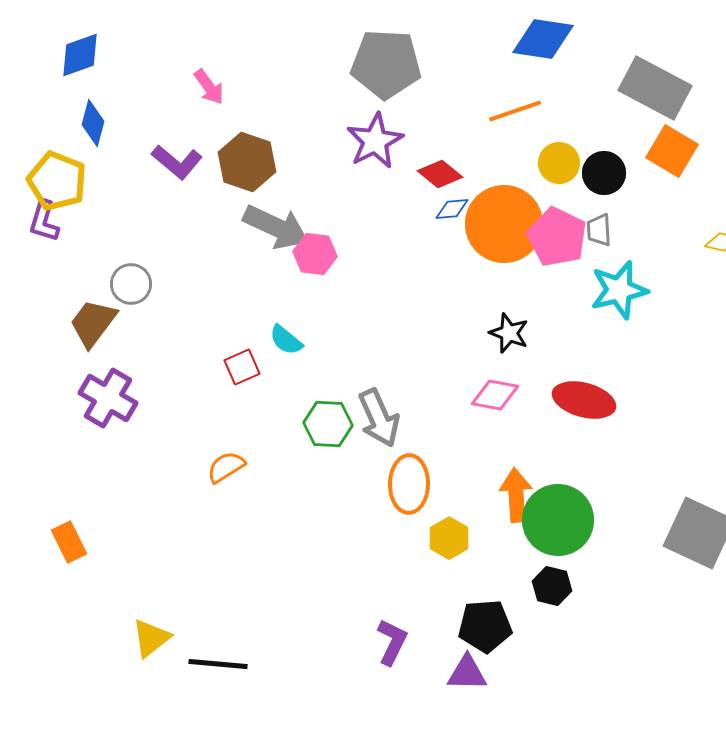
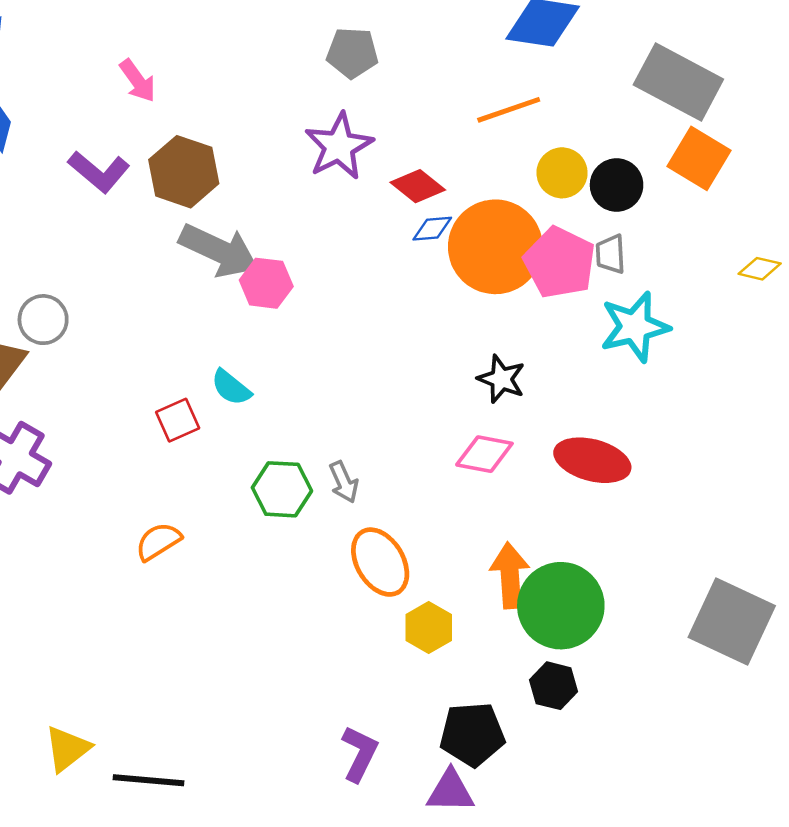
gray pentagon: (386, 64) -> (352, 53), size x0.6
gray arrow: (379, 418) -> (344, 482), size x0.6
orange ellipse: (409, 484) -> (380, 562), turned -32

